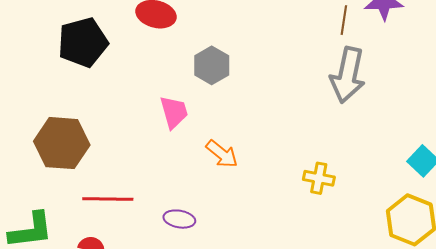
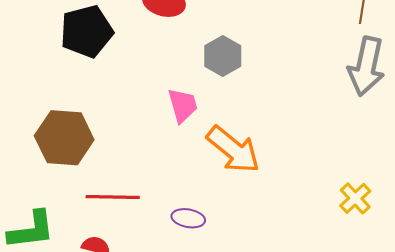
orange arrow: (222, 154) -> (233, 150), size x1.6
yellow cross: (319, 178) -> (355, 198), moved, turned 36

